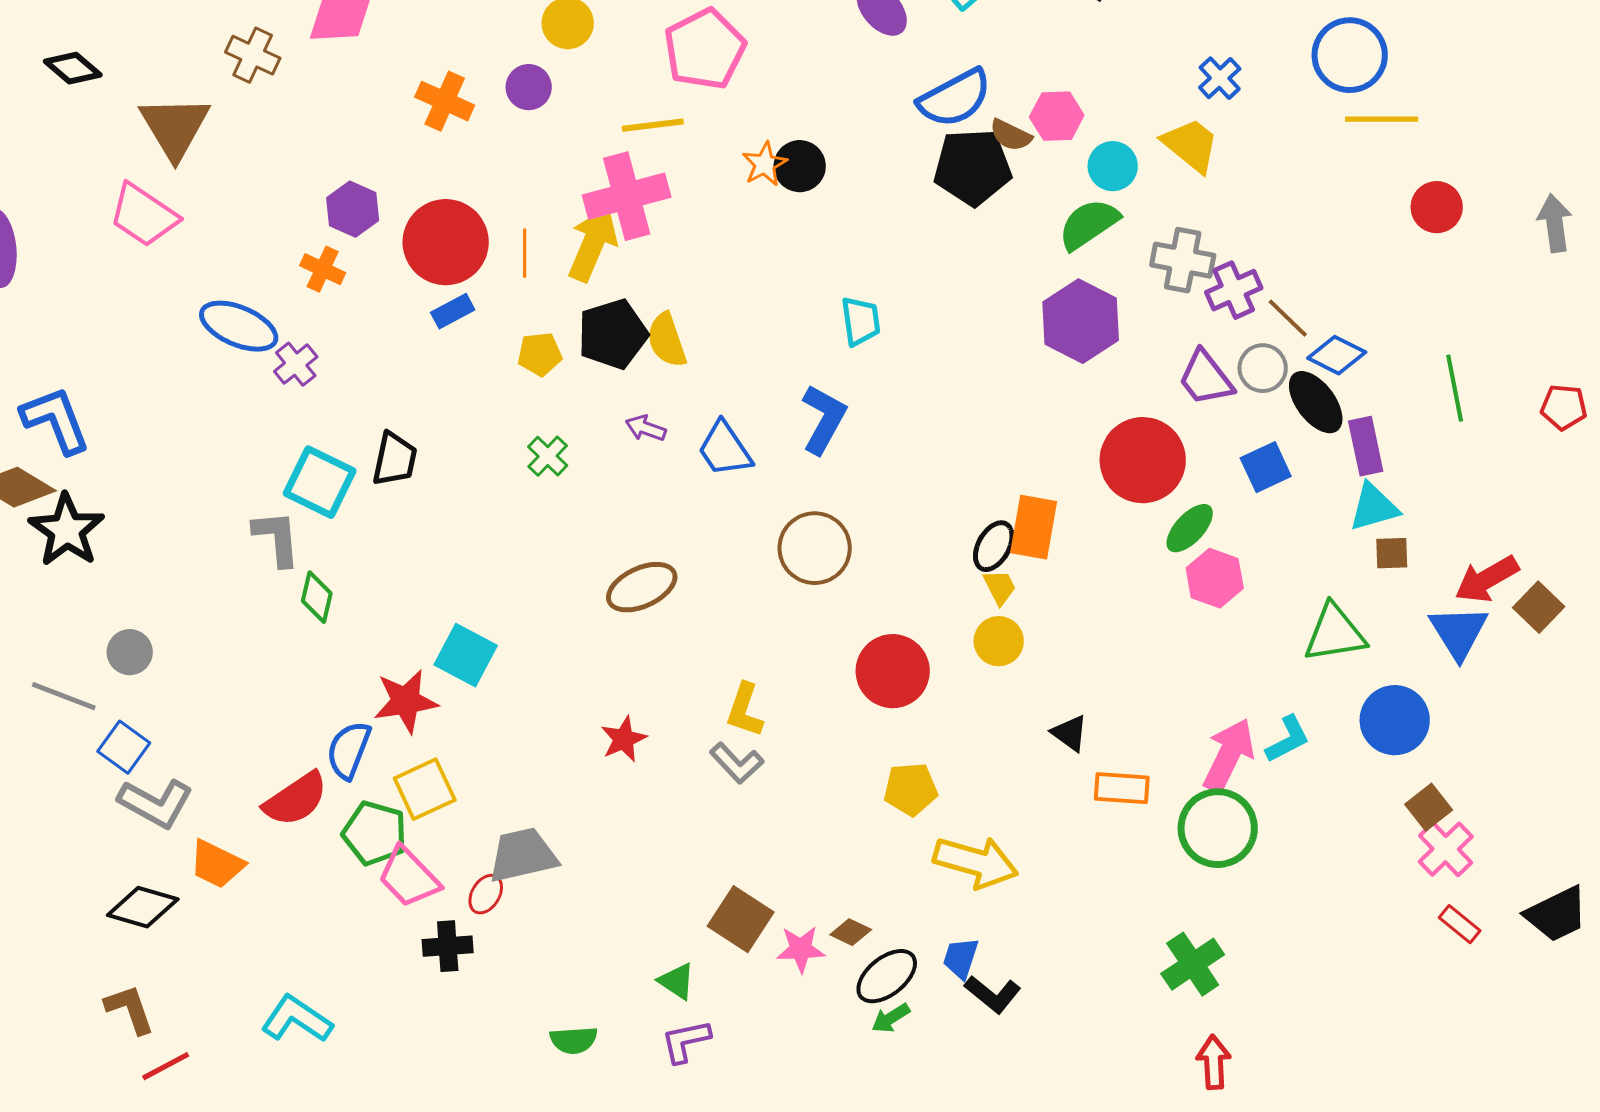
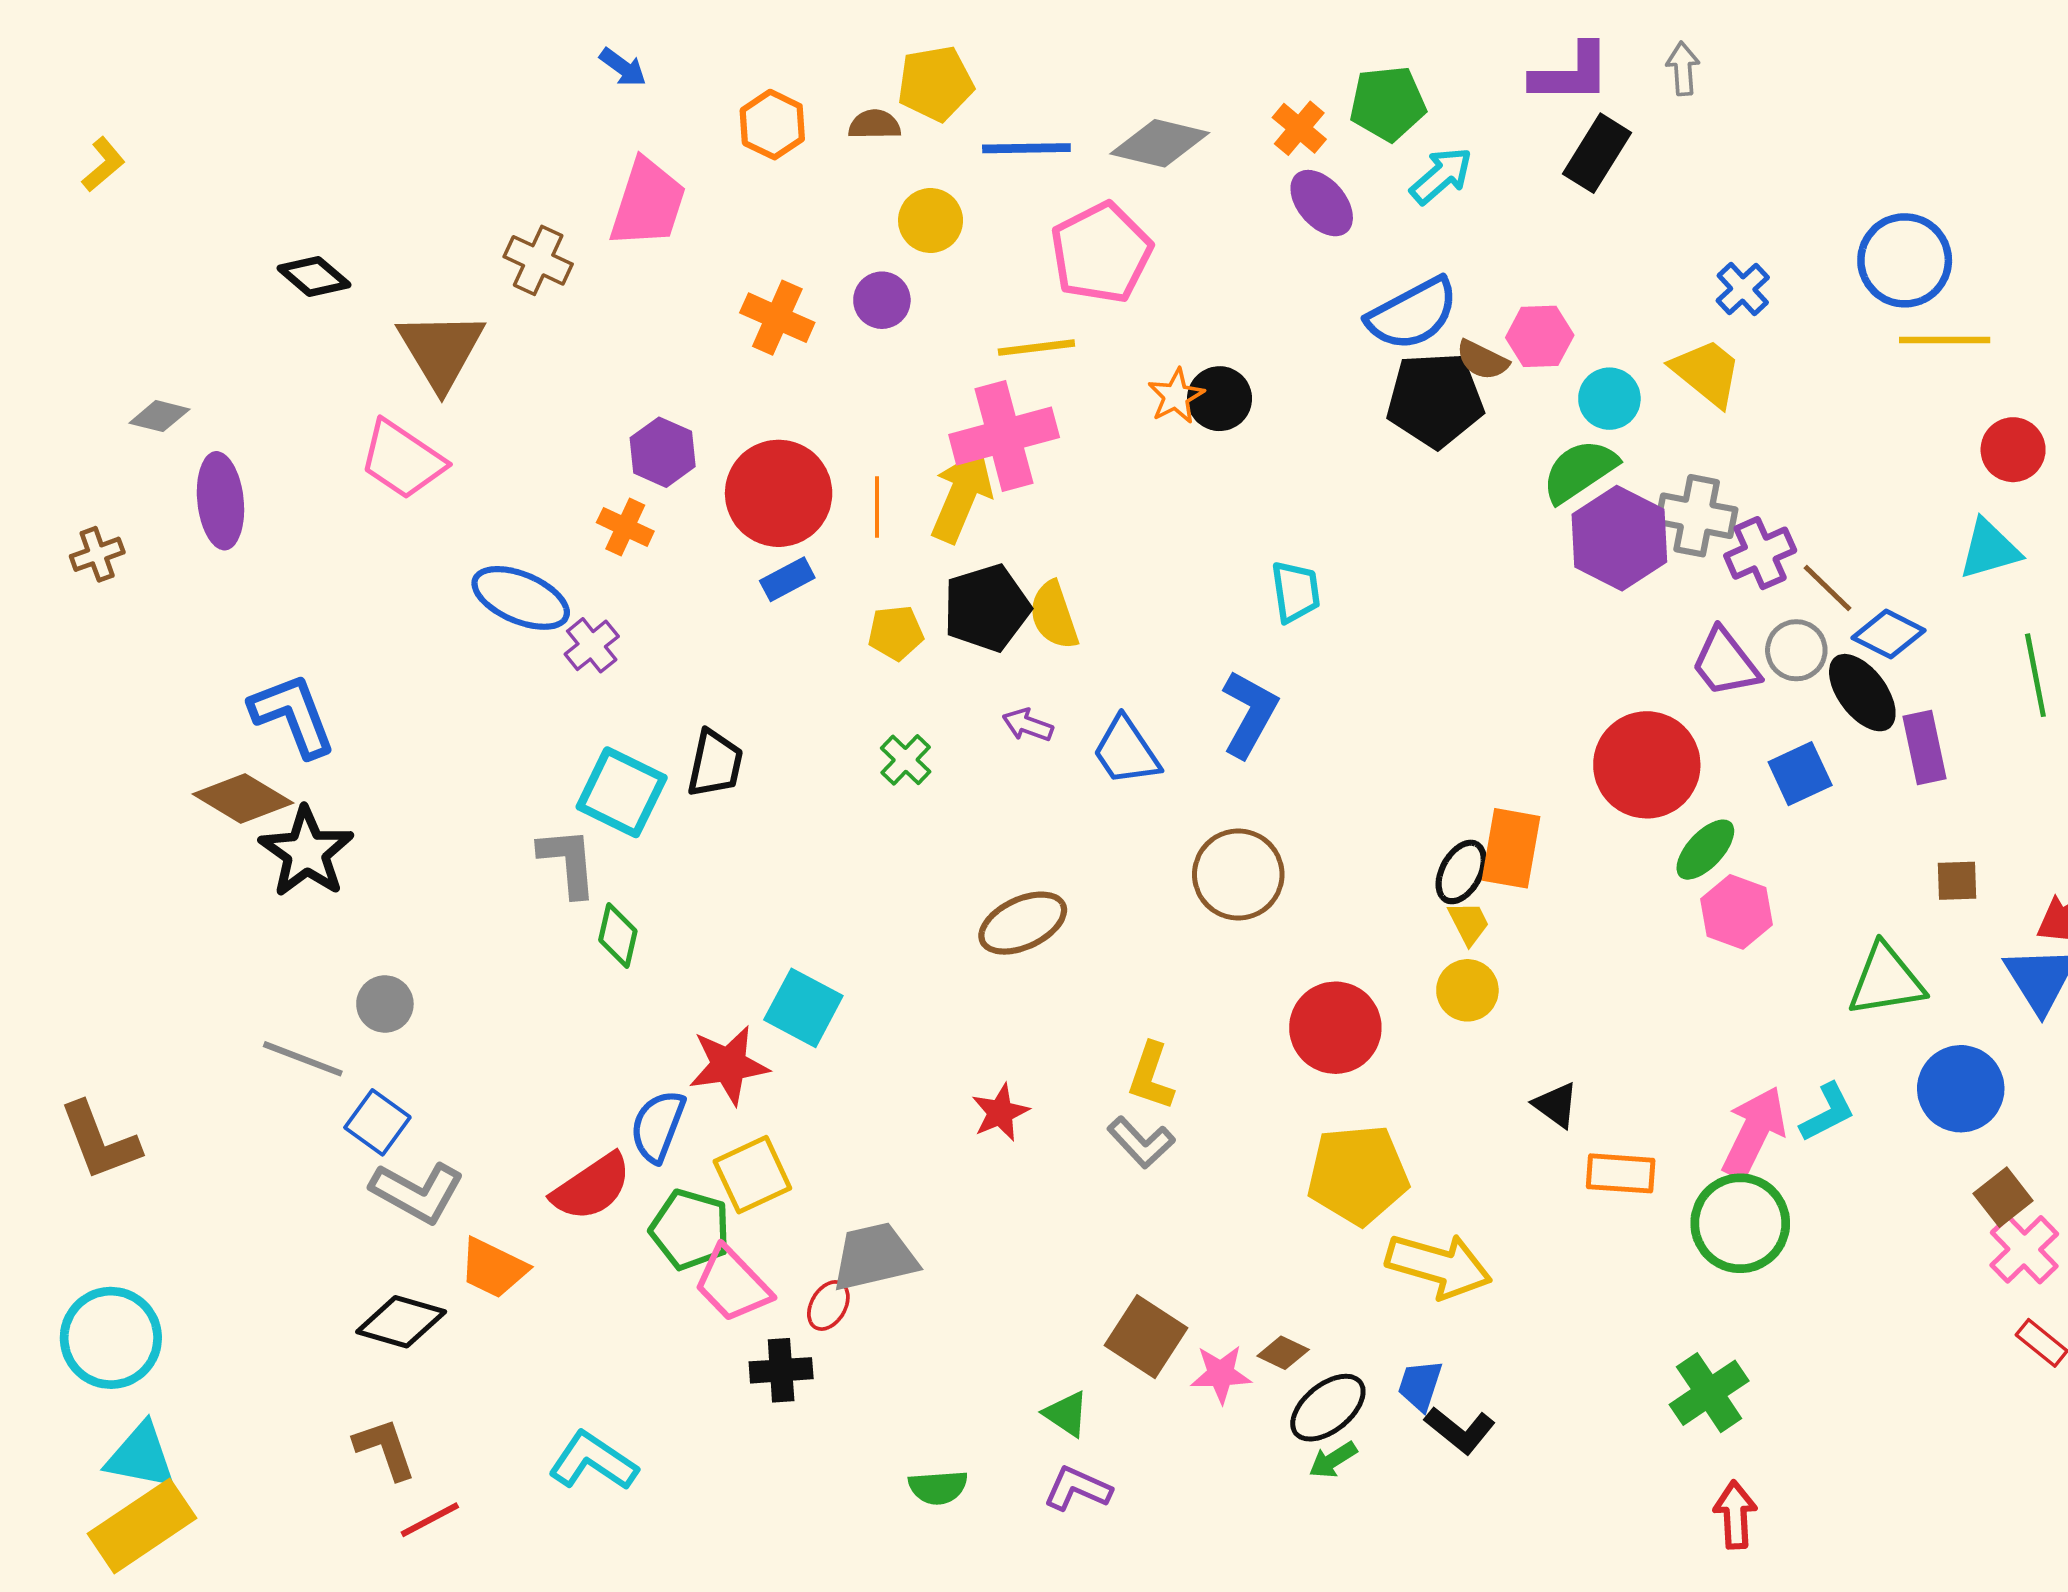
purple hexagon: (1081, 321) -> (1619, 538), moved
cyan triangle: (1374, 507) -> (1989, 549), moved
yellow pentagon: (911, 789) -> (1358, 1175), size x1.5
purple L-shape: (686, 1041) -> (1078, 1489), turned 36

